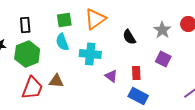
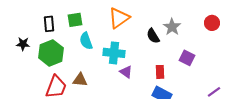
green square: (64, 20) -> (75, 20), moved
gray star: (162, 30) -> (172, 27), moved
purple triangle: (111, 76) -> (126, 72), moved

